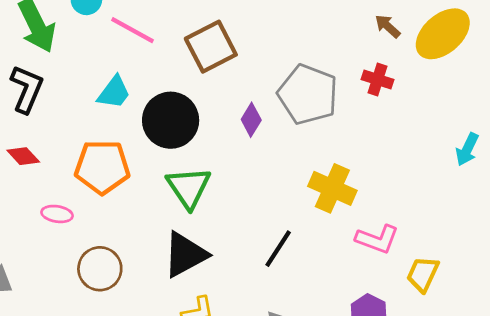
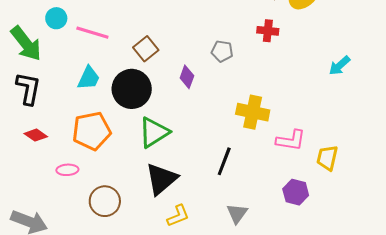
brown square: (211, 47) -> (146, 49), moved, size x0.7
gray pentagon: (308, 94) -> (222, 51), size x0.5
cyan arrow: (467, 149) -> (340, 66), turned 35
green triangle: (189, 187) -> (154, 132), turned 44

